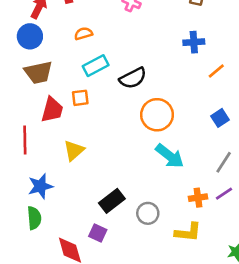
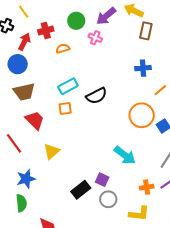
orange semicircle: (83, 34) -> (63, 49), moved
orange square: (80, 98) -> (65, 109), moved
red trapezoid: (52, 110) -> (35, 120), turned -60
orange circle: (157, 115) -> (142, 115), moved
red line: (25, 140) -> (14, 143), turned -35
purple square: (98, 233) -> (102, 180), moved

